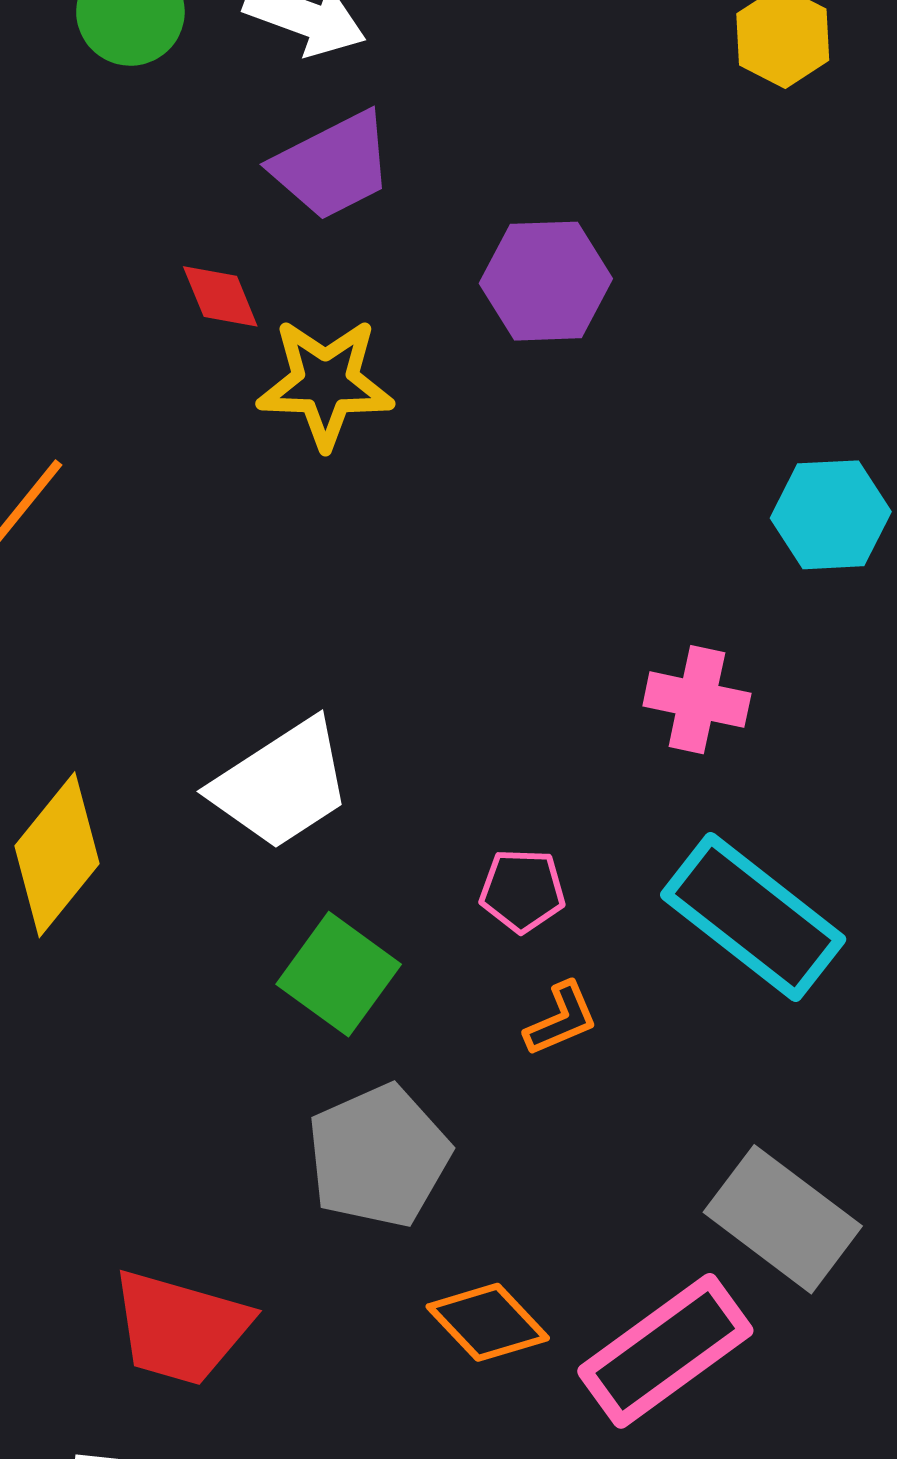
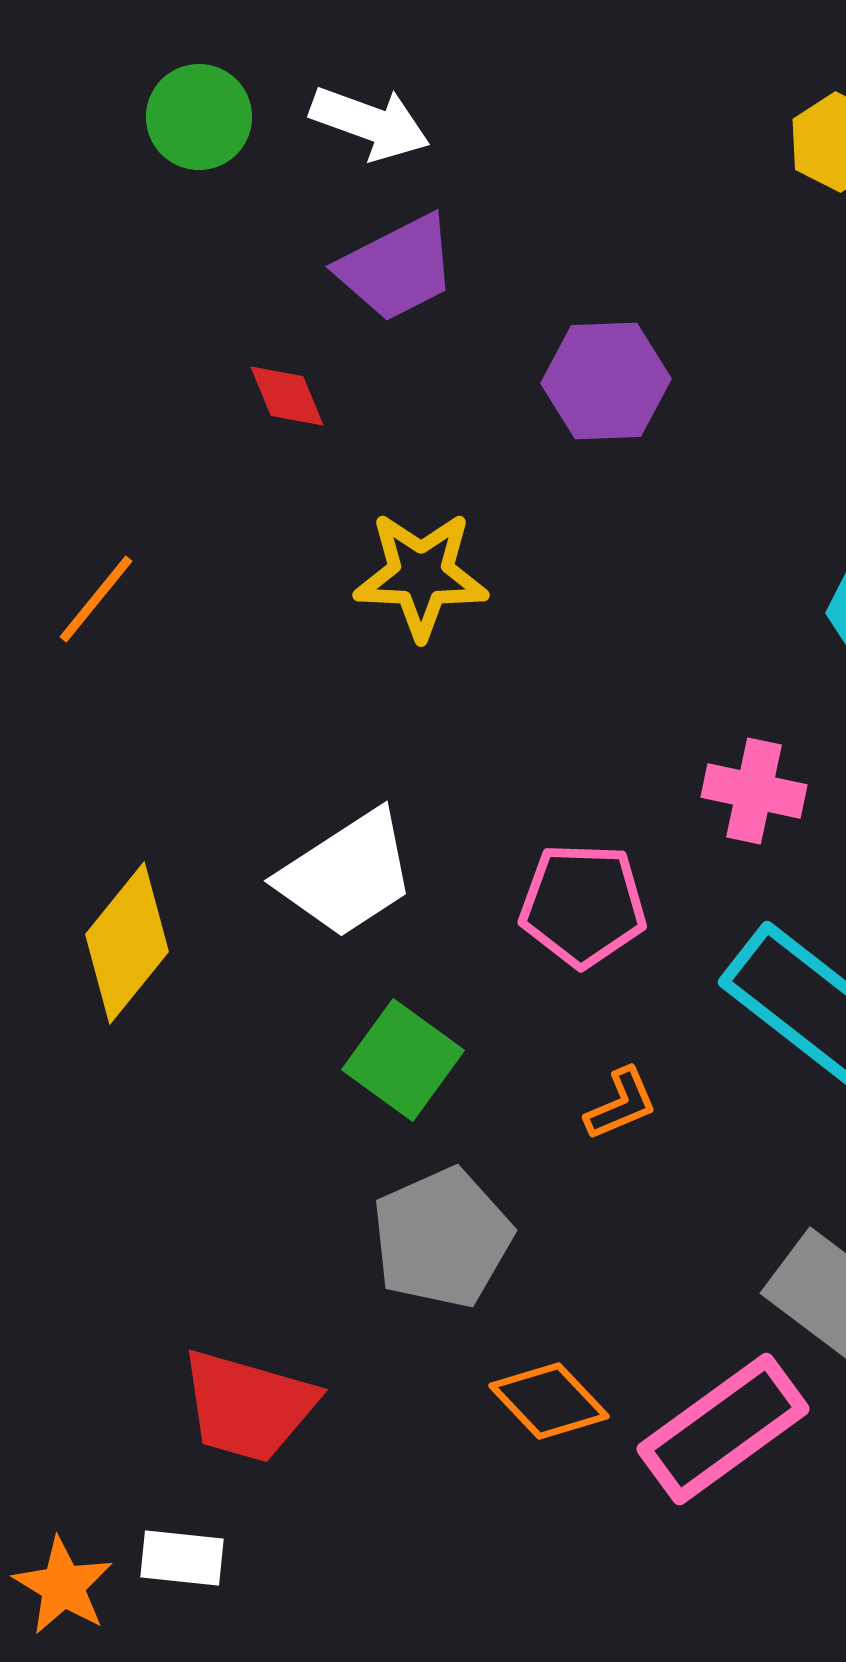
yellow star: (325, 383) -> (421, 575), moved
pink pentagon: (522, 890) -> (583, 905), moved, size x1.5

